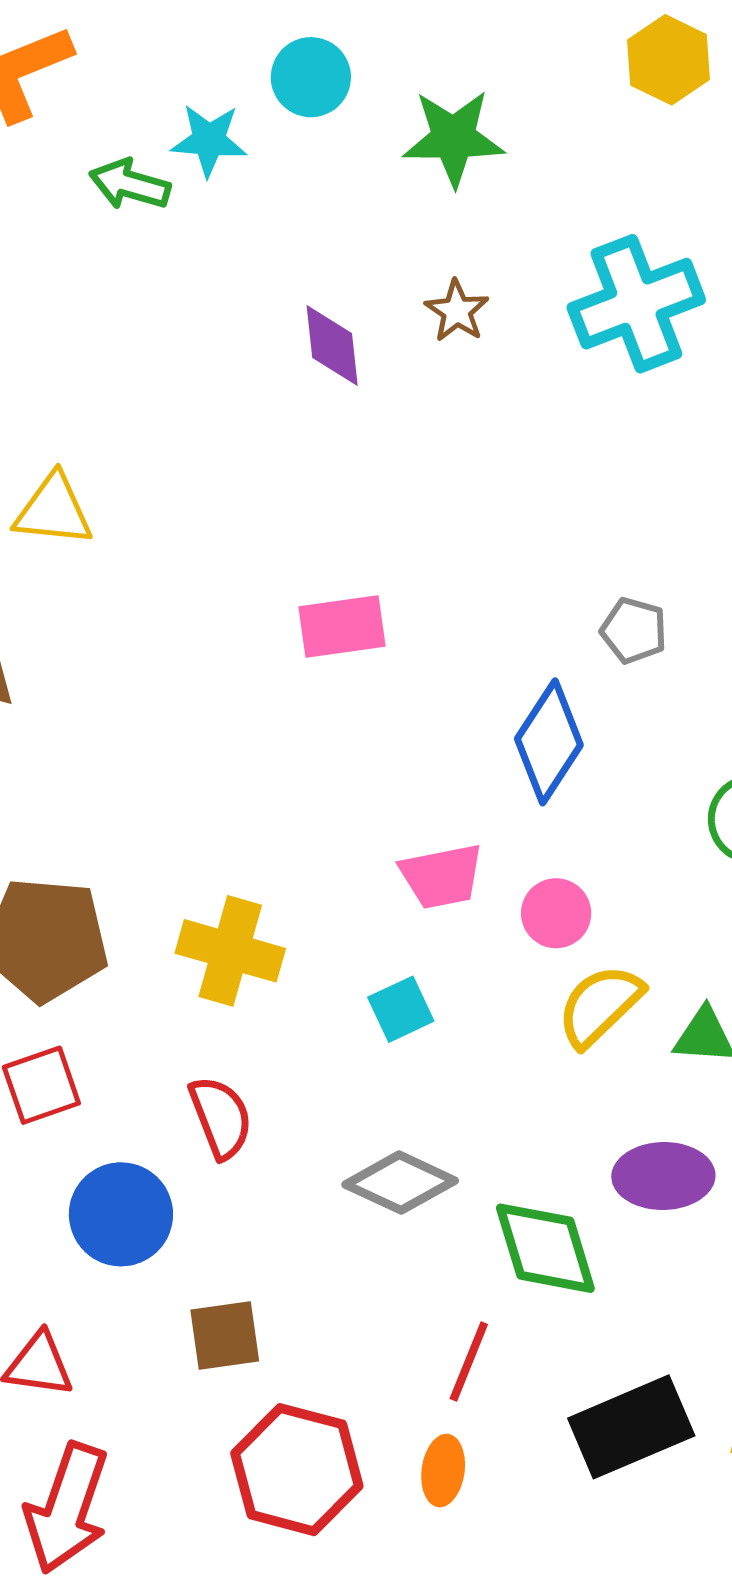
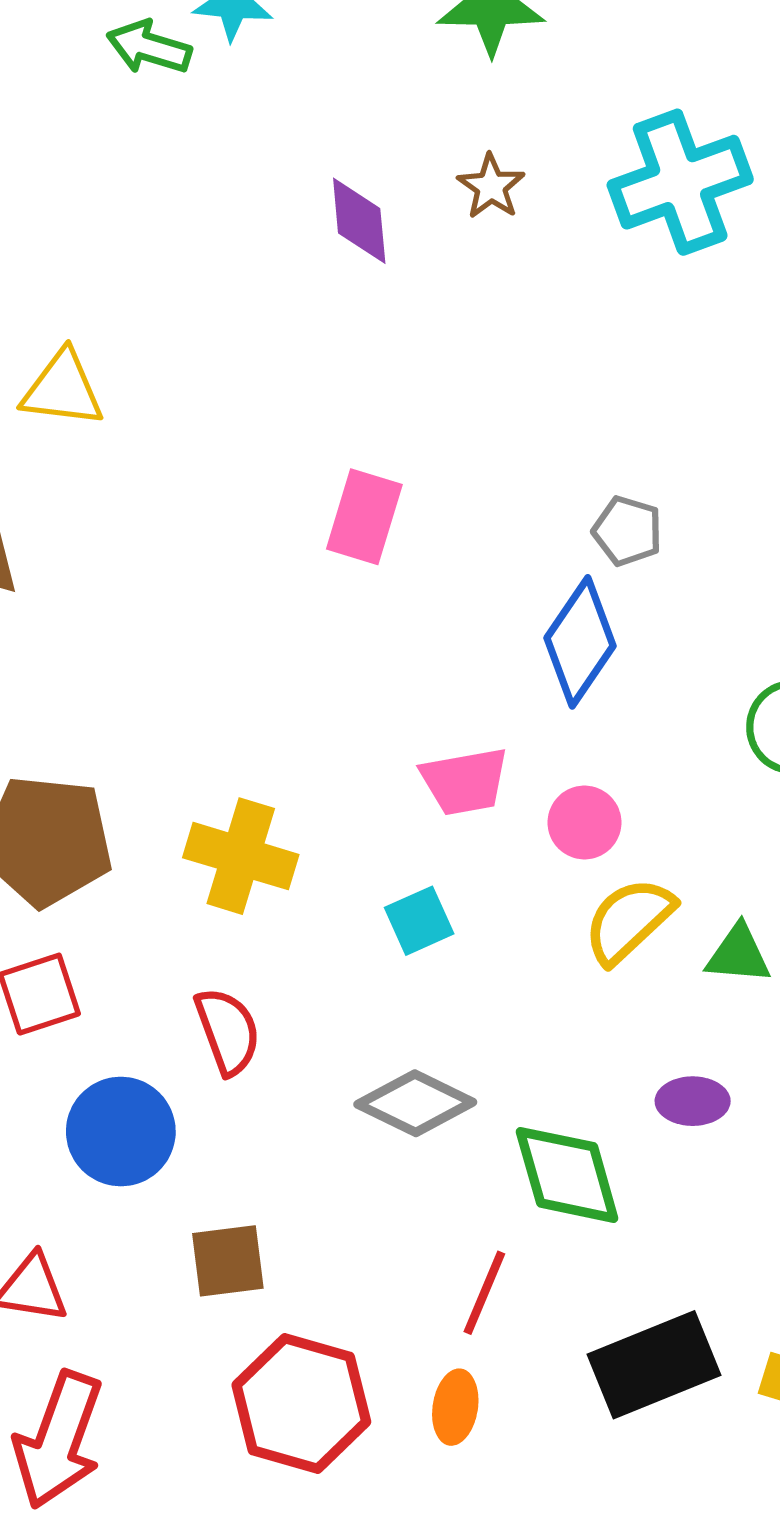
pink rectangle: (342, 627) -> (364, 517), turned -66
gray pentagon: (634, 631) -> (627, 531), moved
purple ellipse: (663, 1176) -> (693, 1101), size x0.7

